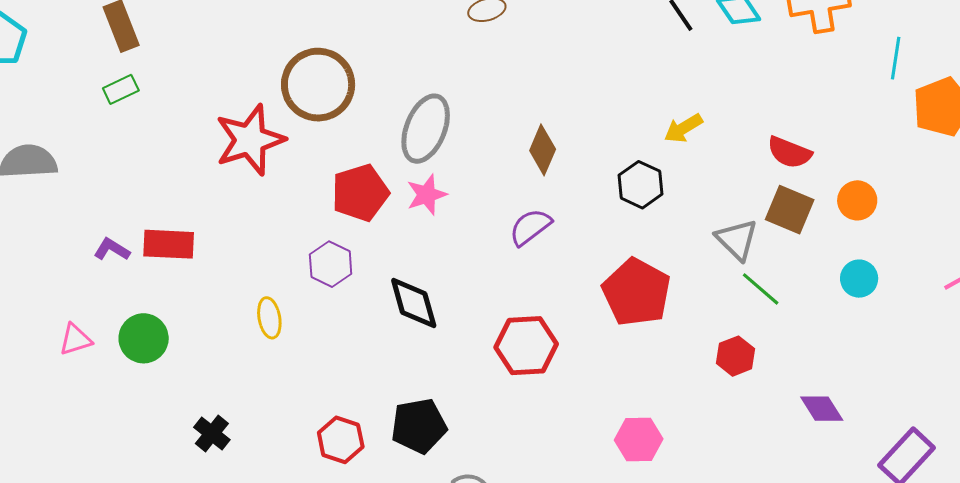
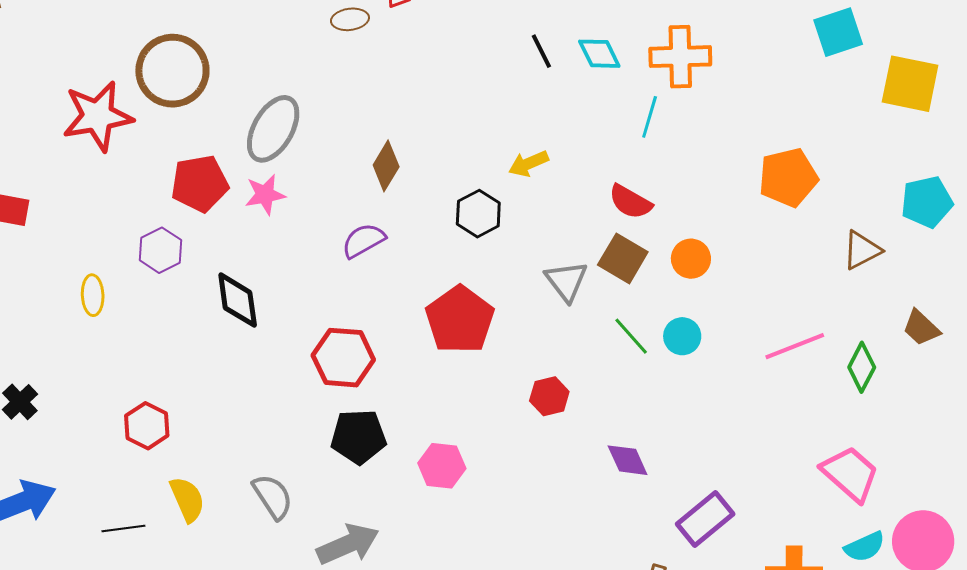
cyan line: (896, 58) -> (650, 117), moved
green line: (761, 289) -> (631, 336), moved
black pentagon: (419, 426) -> (358, 437), moved

